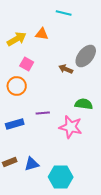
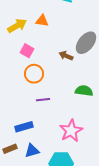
orange circle: (17, 86) -> (34, 74), moved
blue rectangle: (15, 124) -> (24, 127), moved
pink star: (71, 127) -> (71, 131), moved, turned 30

